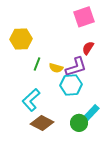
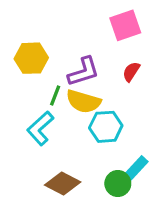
purple L-shape: (76, 67) -> (83, 72), moved
yellow semicircle: (56, 68) -> (83, 101), size x1.6
cyan L-shape: (31, 100) -> (40, 128), moved

